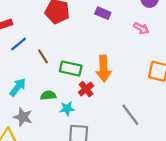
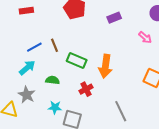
purple rectangle: (103, 13) -> (114, 18), turned -56
blue line: (19, 44) -> (34, 47), moved
red cross: (86, 89) -> (86, 89), moved
cyan star: (67, 109) -> (55, 107), moved

